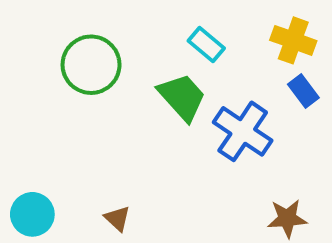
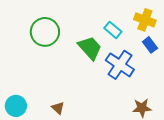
cyan rectangle: (206, 44) -> (113, 30), moved

